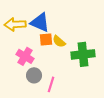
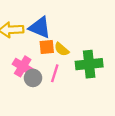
gray circle: (34, 75) -> (33, 78), moved
pink line: (51, 84) -> (55, 73), moved

